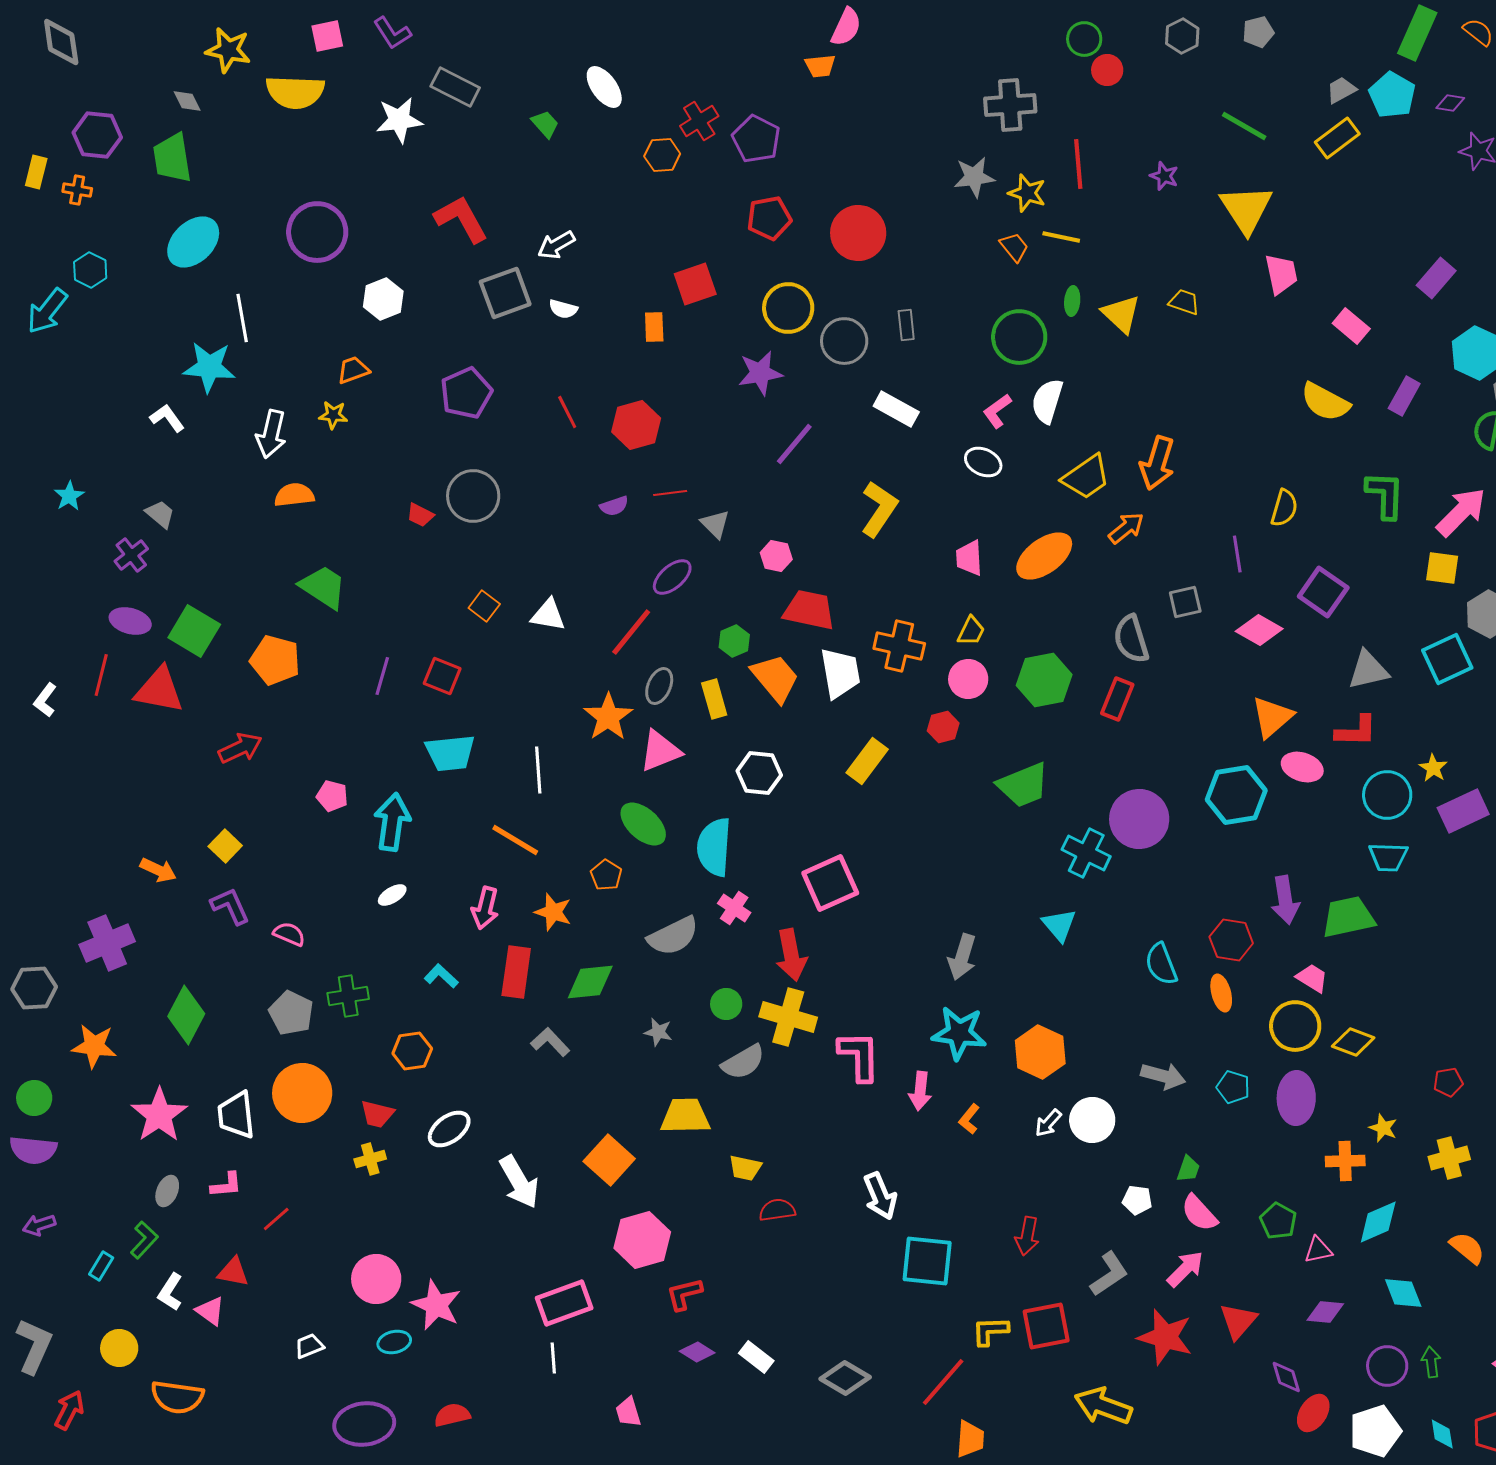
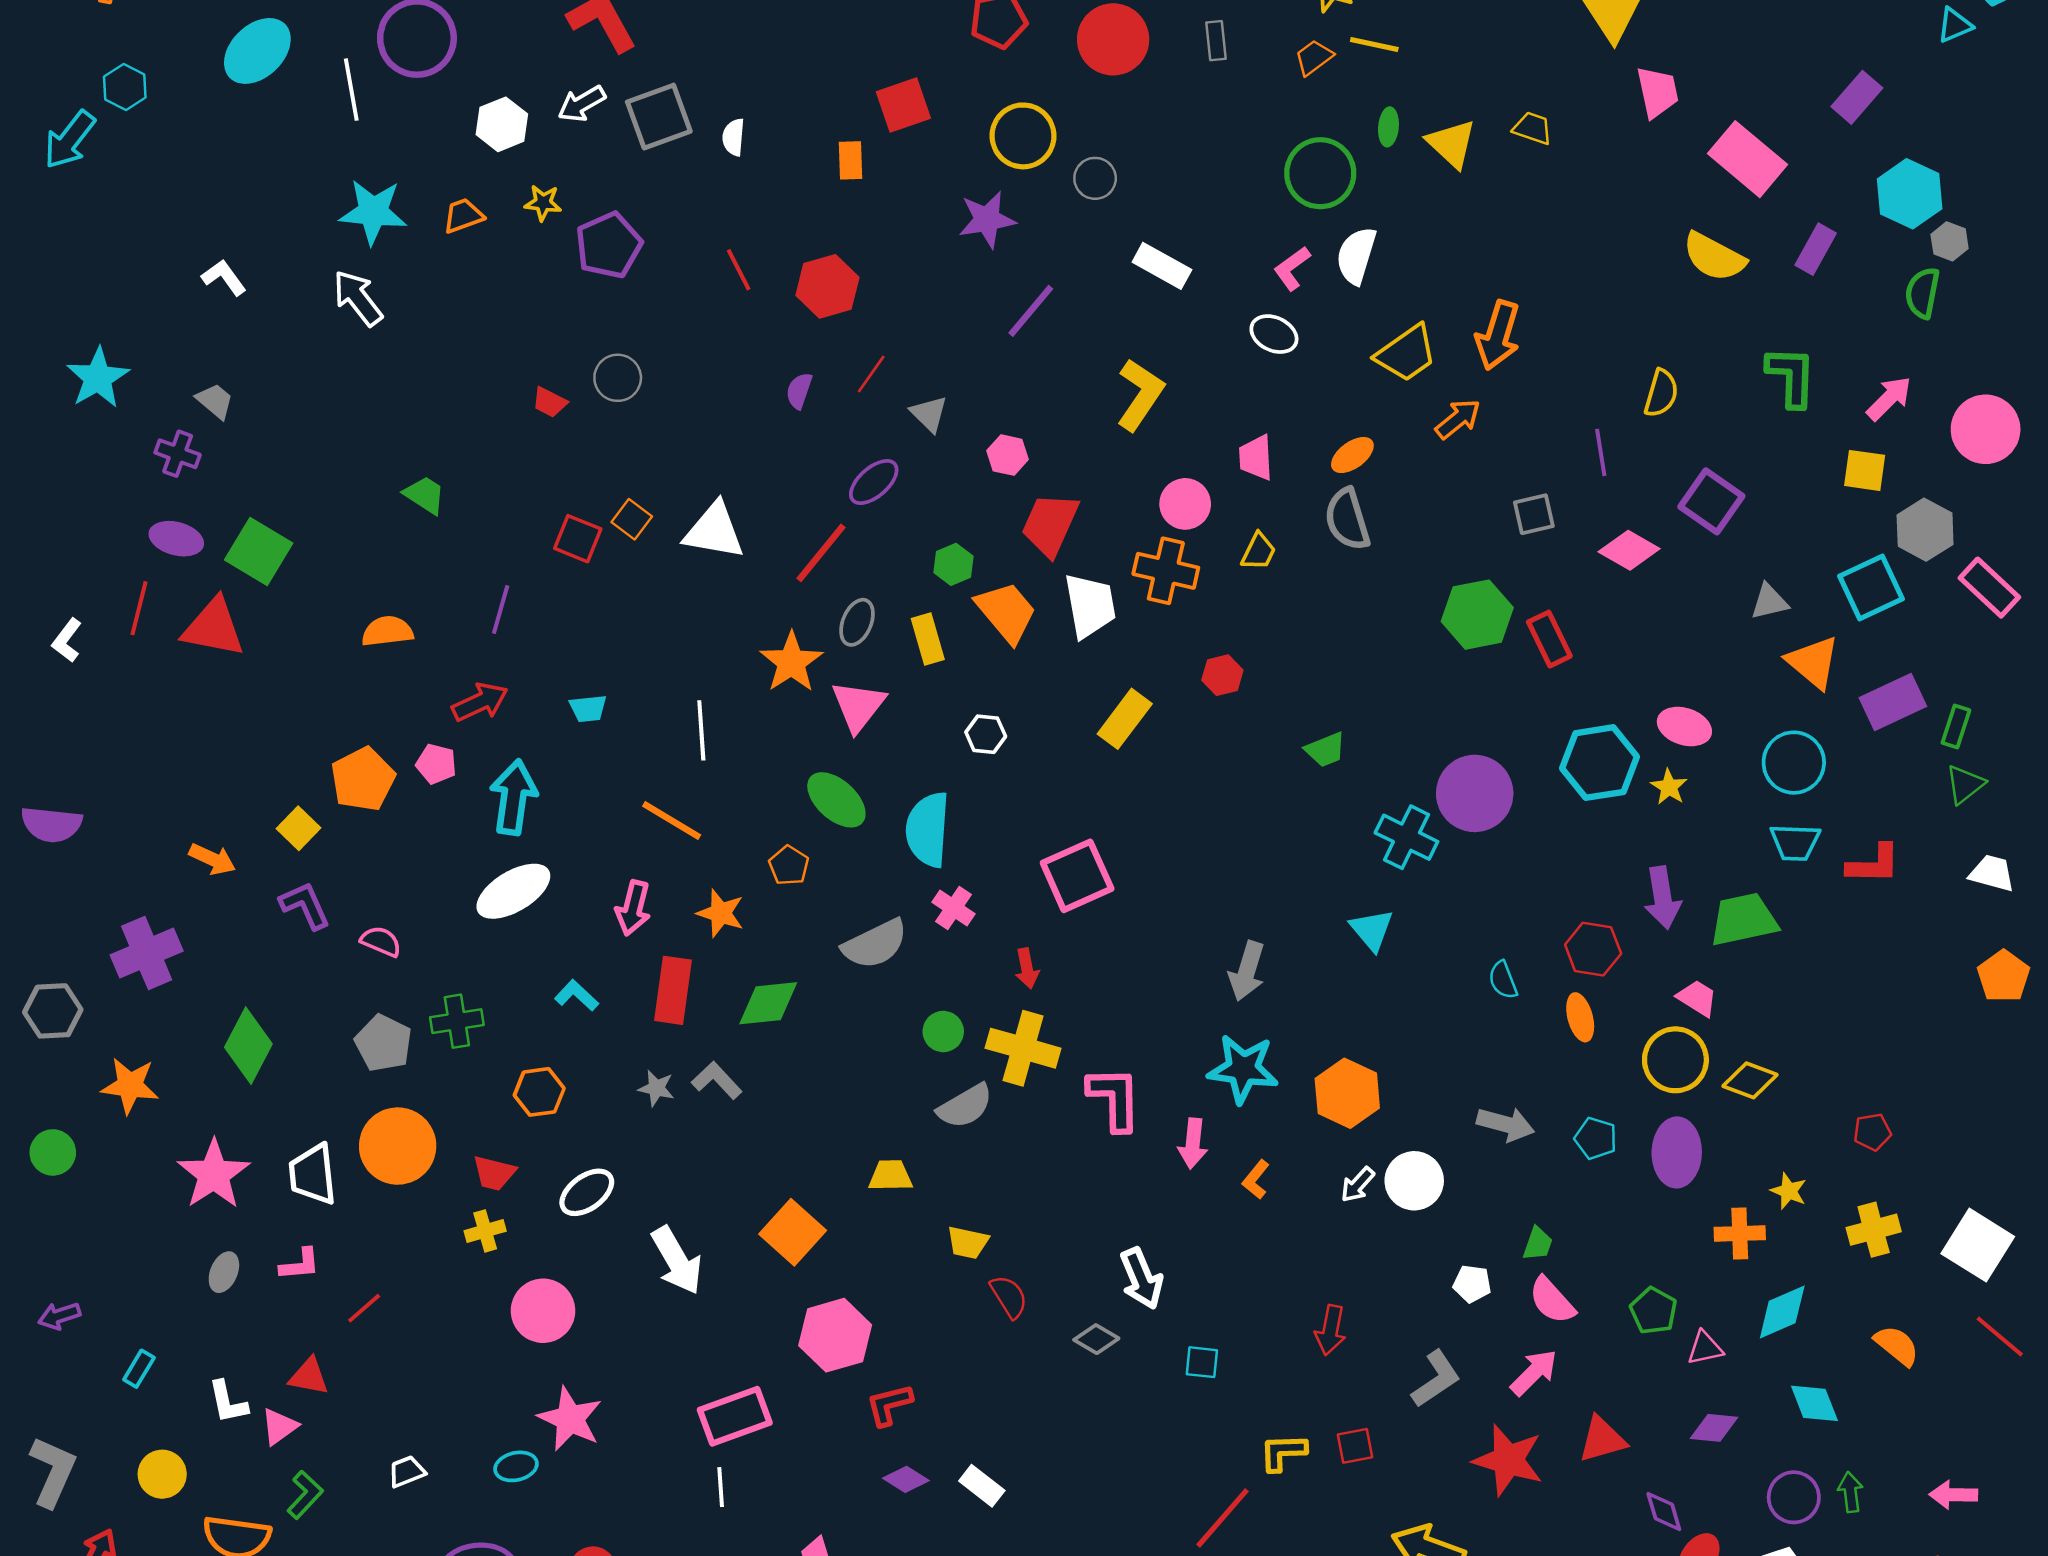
white arrow: (556, 245) -> (582, 104), moved
orange trapezoid: (1014, 247) -> (1314, 57), turned -88
white semicircle: (563, 309) -> (733, 137), turned 80
white line: (242, 318) -> (351, 90), moved
gray rectangle: (906, 325) -> (1216, 41), moved
pink rectangle: (1351, 326) -> (1747, 159), size x1.6
gray circle: (844, 341) -> (1095, 178), size x0.7
cyan star: (209, 367) -> (373, 212), moved
yellow star: (333, 415) -> (543, 203), moved
white arrow: (271, 434) -> (358, 298), turned 129
red line: (670, 493) -> (871, 374), turned -48
orange semicircle: (294, 495) -> (387, 631), moved
cyan star: (69, 496) -> (98, 378), size x1.6
gray circle: (473, 496) -> (618, 378), size x0.7
purple semicircle: (614, 506) -> (799, 391), turned 128
pink arrow: (1461, 512) -> (1889, 398), size x0.7
purple cross: (131, 555) -> (178, 454), turned -32
orange ellipse: (1044, 556) -> (1352, 455), size x0.6
green trapezoid: (323, 587) -> (425, 495), size x0.7
red trapezoid: (809, 610) -> (1050, 525), turned -78
white triangle: (548, 615) -> (714, 531), size x1.4
gray semicircle: (1131, 639) -> (1347, 519), moved
orange pentagon: (275, 660) -> (363, 779), moved, turned 30
gray triangle: (1368, 670) -> (1769, 602), size x0.7
red square: (442, 676) -> (578, 539), moved
pink circle: (968, 679) -> (1185, 504), moved
green hexagon: (1044, 680) -> (1477, 615), moved
red rectangle: (1117, 699) -> (1549, 639), moved, turned -48
orange triangle: (1272, 717) -> (1813, 662), moved, turned -39
red L-shape: (1356, 731) -> (1874, 864), moved
red arrow: (240, 748) -> (480, 702), moved
pink triangle: (660, 751) -> (858, 706), turned -30
cyan trapezoid: (450, 753) -> (588, 709), size x0.6
yellow star: (1433, 768) -> (1669, 787), moved
white hexagon: (759, 773) -> (986, 734), size x0.7
green trapezoid: (1023, 785) -> (1325, 750), size x0.6
purple rectangle: (1463, 811) -> (1893, 702), moved
white ellipse: (392, 895) -> (513, 891), size x2.0
red arrow: (791, 955) -> (1027, 968), size x0.6
cyan semicircle: (1161, 964) -> (1503, 980), size x0.7
gray star: (658, 1032) -> (656, 1088), moved
yellow trapezoid: (685, 1116) -> (890, 1176), size x0.7
purple semicircle: (33, 1150) -> (51, 824), moved
red semicircle: (777, 1210) -> (1009, 1297), turned 66
green L-shape: (144, 1240) -> (305, 1495), moved
cyan square: (927, 1261) -> (1202, 1362), size x0.5
pink circle: (376, 1279) -> (543, 1311), moved
white L-shape: (170, 1292) -> (228, 1402), turned -45
pink triangle: (210, 1311) -> (279, 1427), turned 48
red triangle: (1238, 1321) -> (1602, 1439), turned 33
red square: (1046, 1326) -> (1355, 1446), size x0.6
gray diamond: (845, 1378) -> (1096, 1339), moved, size x0.7

